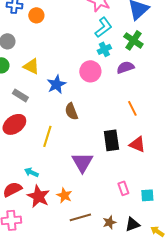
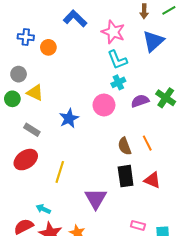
cyan L-shape: (103, 27) -> (117, 60), turned 105
green cross: (133, 40) -> (166, 98), moved
yellow triangle: (31, 66) -> (35, 93), moved
brown semicircle: (71, 111) -> (125, 146), moved
pink rectangle: (123, 188) -> (138, 225), turned -56

